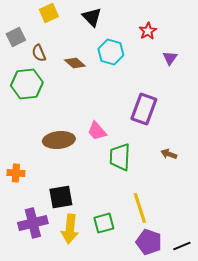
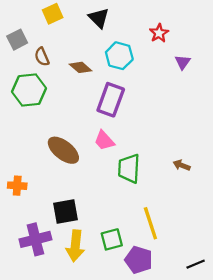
purple rectangle: (144, 109) -> (111, 100), moved
brown ellipse: (59, 140) -> (63, 150), turned 44
purple pentagon: (149, 242) -> (139, 260), moved

